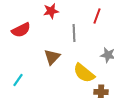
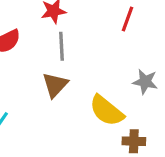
gray line: (74, 33) -> (62, 46), moved

